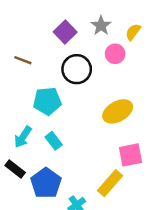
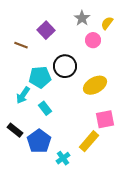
purple square: (65, 32) -> (46, 30), moved
black circle: (77, 69) -> (65, 66), moved
cyan arrow: (23, 137) -> (23, 95), moved

